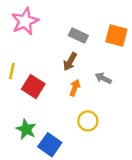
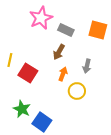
pink star: (25, 21) -> (41, 18), moved
gray arrow: (103, 78) -> (87, 66), turned -104
yellow circle: (88, 121) -> (77, 91), moved

